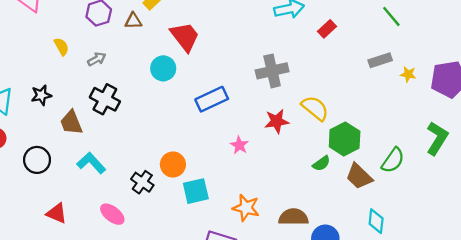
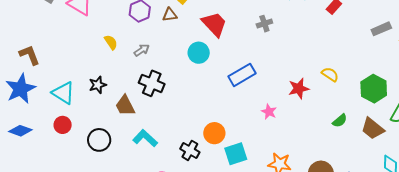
gray cross: (272, 71) -> (264, 24), moved, size x0.6
yellow semicircle: (315, 108) -> (330, 74), size x0.7
green hexagon: (345, 139) -> (374, 89), moved

